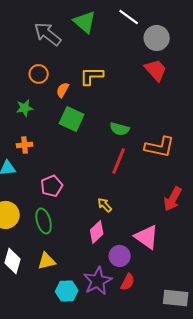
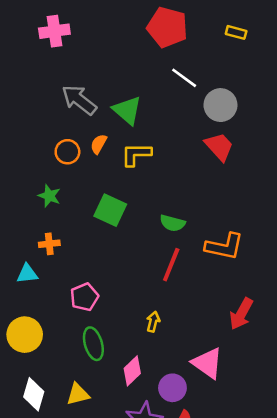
green triangle: (85, 22) -> (127, 110), moved
orange semicircle: (63, 90) -> (99, 144), moved
green star: (25, 108) -> (49, 196), turned 30
yellow arrow: (105, 205) -> (153, 322), turned 56
green ellipse: (44, 221) -> (93, 344), moved
pink diamond: (97, 232) -> (132, 371), moved

